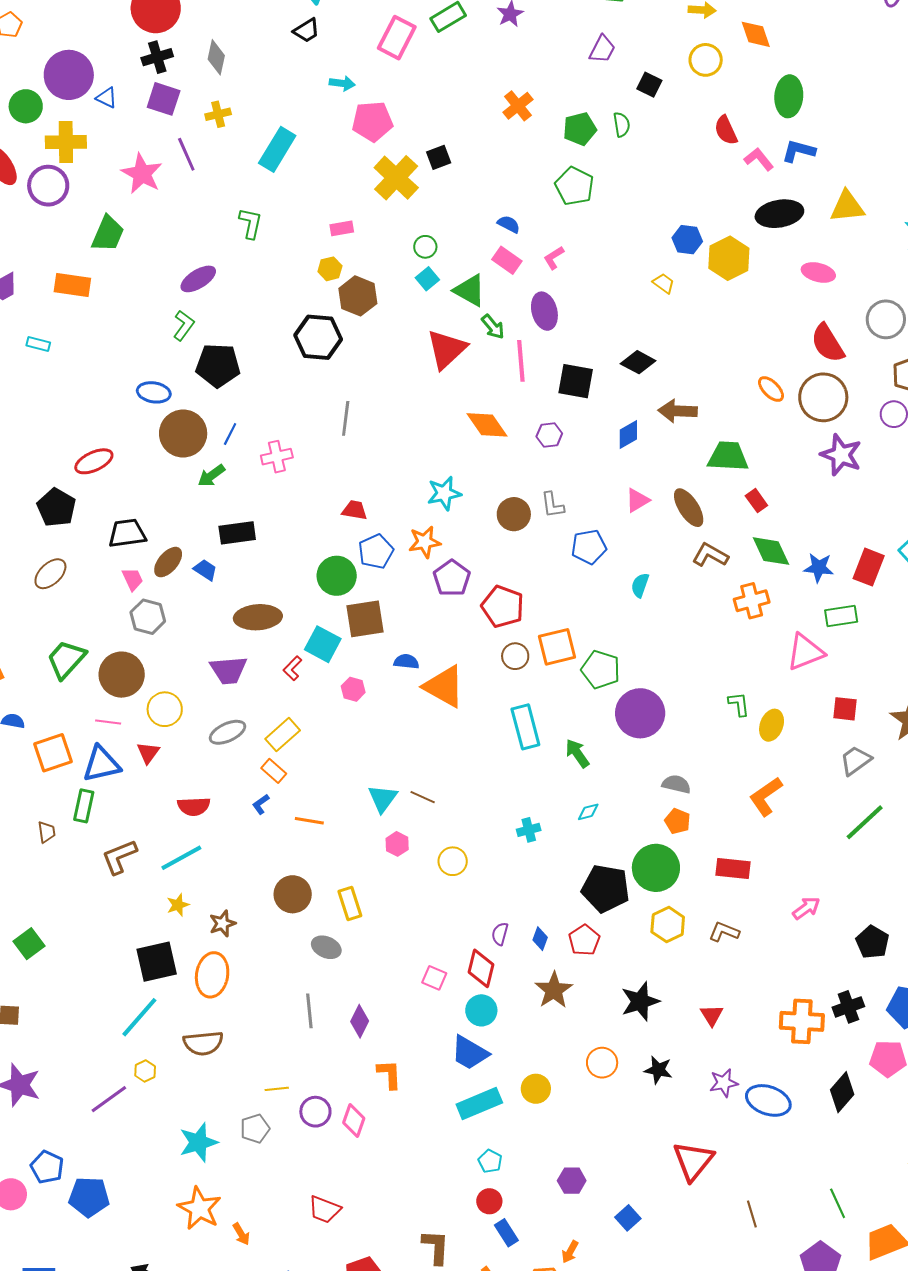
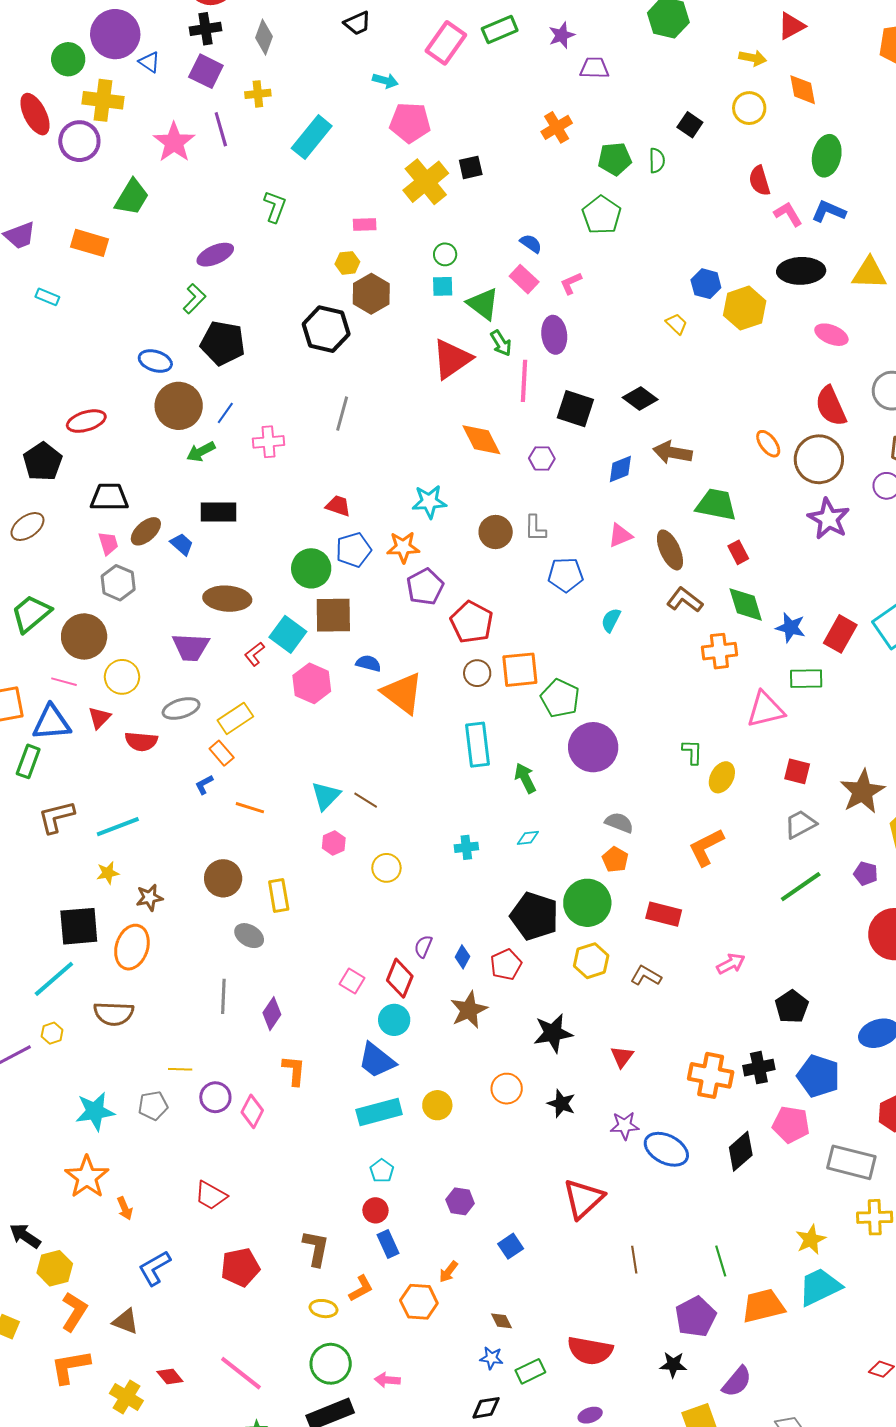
purple trapezoid: (602, 49) -> (594, 68), moved, turned -124
cyan square: (427, 279) -> (443, 286), turned 30
pink hexagon: (353, 689) -> (312, 683), size x1.6
red semicircle: (194, 806) -> (141, 741), moved

